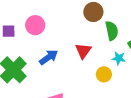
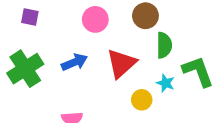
pink circle: (35, 25) -> (95, 19), moved
red triangle: (83, 51) -> (121, 63), size x1.4

